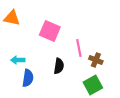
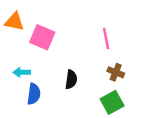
pink square: (50, 31) -> (42, 37), moved
pink line: (79, 48) -> (106, 39), moved

